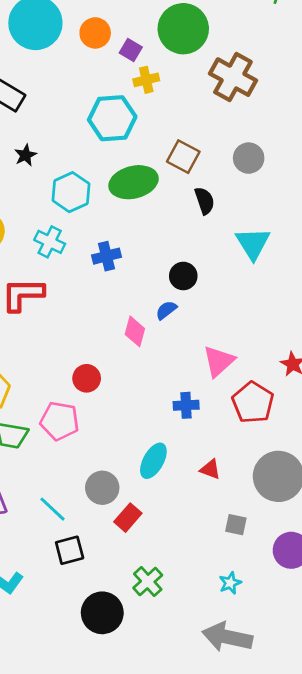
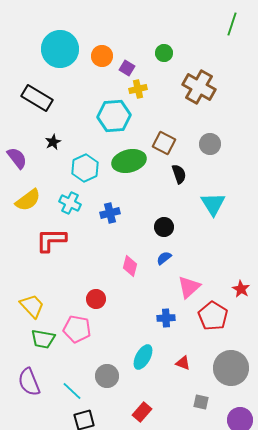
green circle: (183, 29) -> (164, 53), size x0.5
blue semicircle: (166, 310) -> (164, 258), moved
red rectangle: (128, 518) -> (142, 412), moved

